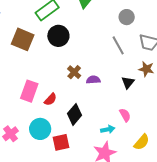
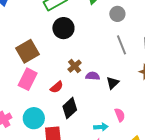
gray circle: (127, 17) -> (117, 14), moved
brown square: (23, 39) -> (28, 51), moved, turned 30
black triangle: (128, 82) -> (113, 83), moved
red semicircle: (50, 99) -> (57, 87), moved

